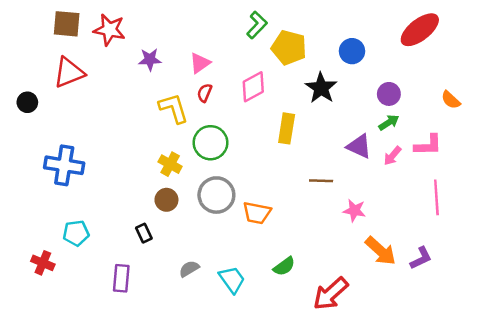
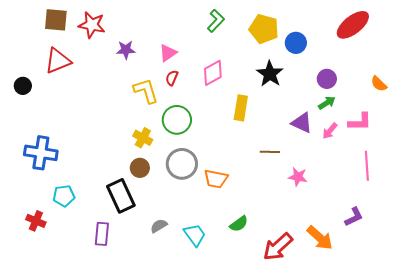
yellow pentagon: (289, 48) -> (264, 29), moved
blue cross: (64, 165) -> (41, 153), moved
black rectangle: (144, 233) -> (121, 196), size x2.0
orange arrow: (381, 251) -> (320, 238), moved

